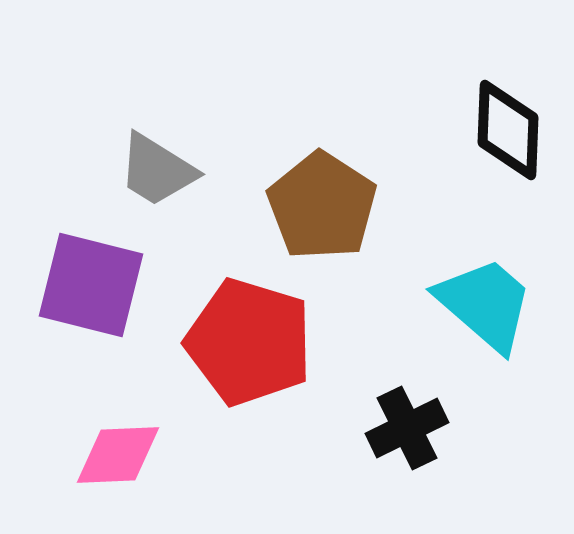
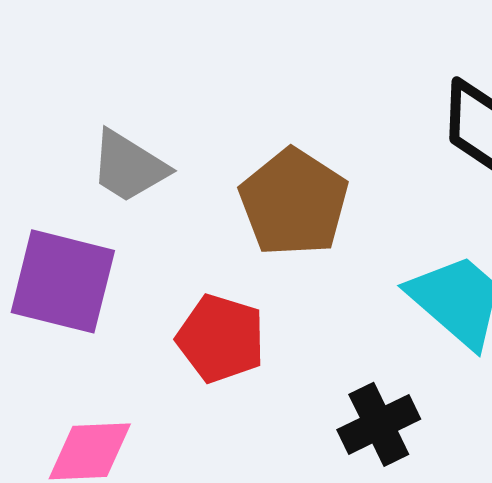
red pentagon: (249, 342) -> (221, 338), size x0.7

